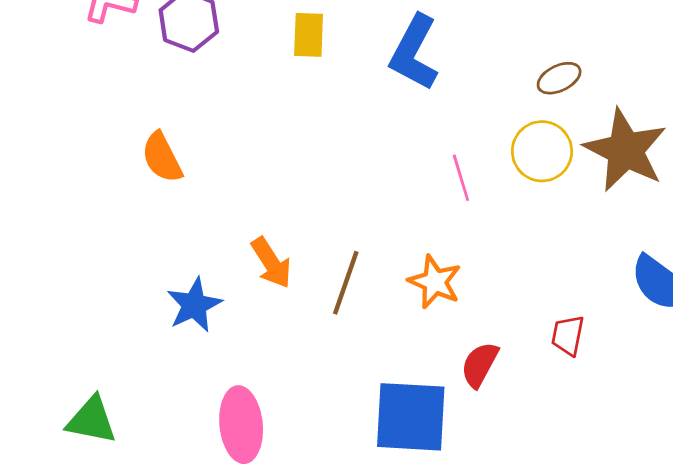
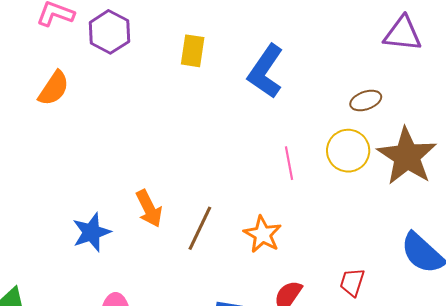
orange semicircle: (162, 157) -> (54, 88), moved, turned -126

